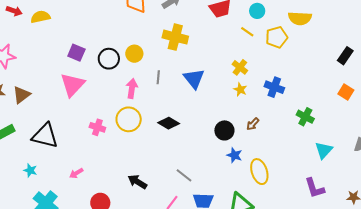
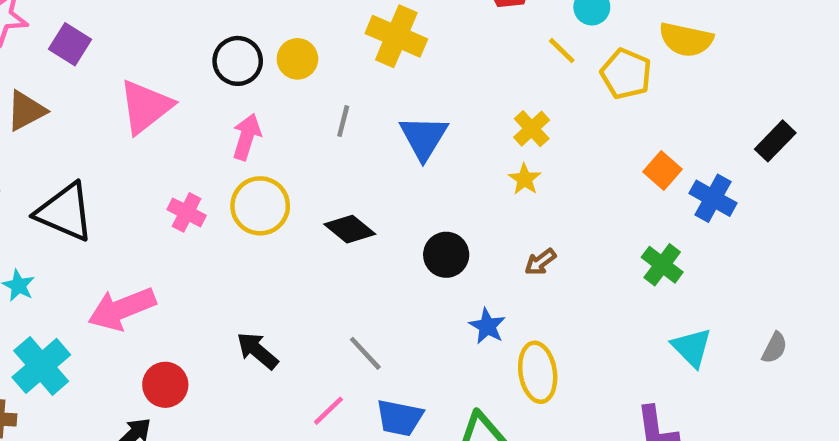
yellow pentagon: (277, 37) -> (626, 74), turned 30
purple square: (76, 53) -> (70, 44), moved
blue cross: (274, 87) -> (713, 198), moved
pink arrow: (132, 88) -> (247, 137), moved
orange square: (346, 92) -> (663, 170), moved
black circle: (224, 130) -> (446, 255), moved
cyan triangle: (324, 150) -> (692, 348), turned -36
pink arrow: (76, 173) -> (122, 309), size x2.0

